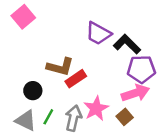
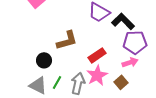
brown L-shape: (60, 67) -> (67, 40), turned -30
red rectangle: (76, 79) -> (97, 55), moved
pink arrow: (135, 93) -> (130, 62), size x0.7

